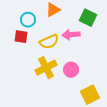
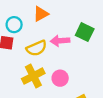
green square: (88, 18) -> (85, 32), moved

